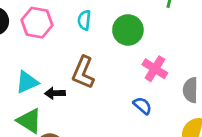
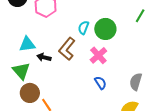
cyan semicircle: (84, 20) -> (83, 28), moved
pink cross: (155, 69) -> (98, 55), moved

